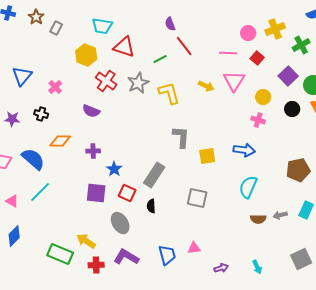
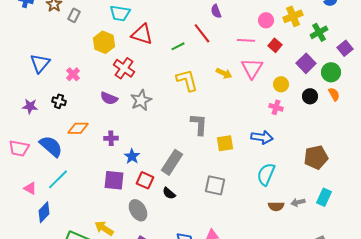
purple semicircle: (170, 24) -> (216, 11), moved
gray star: (138, 83) -> (141, 100), moved
black semicircle: (151, 206) -> (169, 193), turned -48
blue diamond: (14, 236) -> (44, 212), moved

